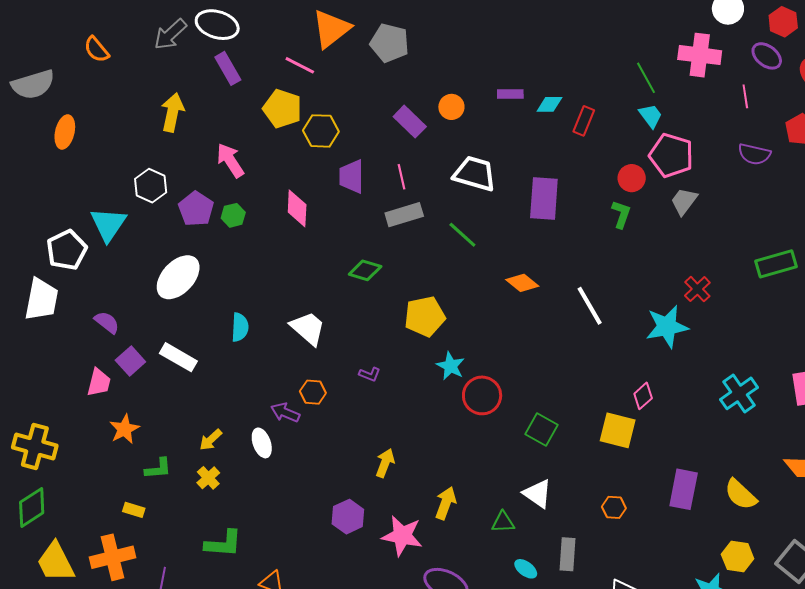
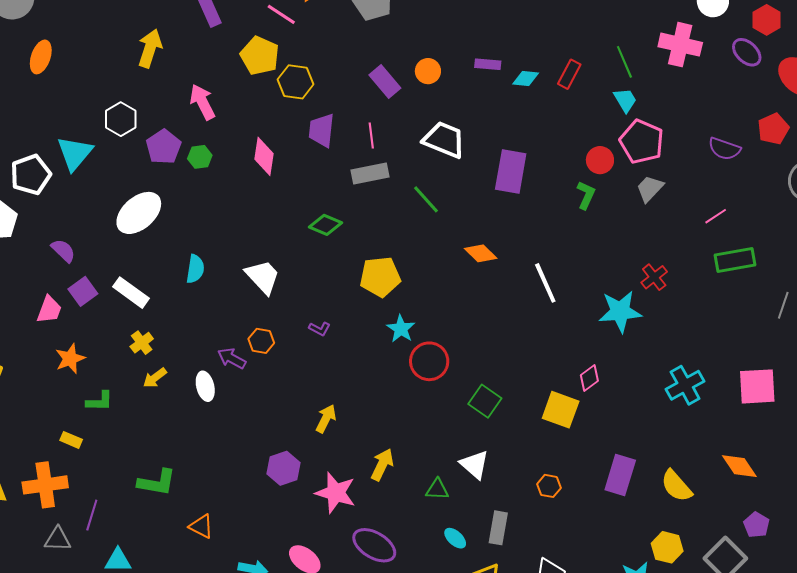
pink line: (745, 96) -> (716, 216), moved, turned 60
red rectangle: (584, 121) -> (569, 74), moved
yellow cross: (208, 478) -> (142, 343), moved

